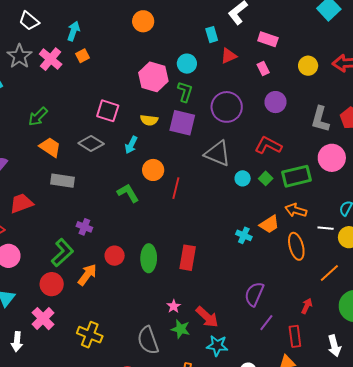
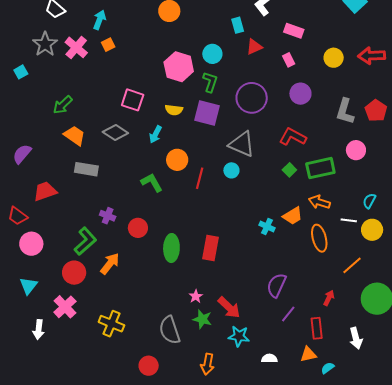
pink circle: (332, 158) -> (356, 150), size x0.7
cyan circle: (243, 178) -> (231, 170), moved
red circle: (115, 256) -> (138, 228), moved

